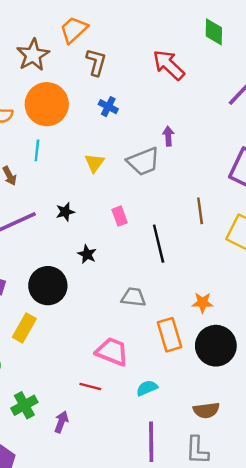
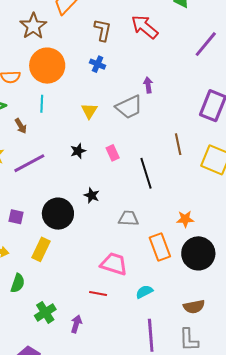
brown L-shape: (96, 62) -> (103, 30), moved
black star: (65, 212) -> (78, 151), moved
black star: (87, 254) -> (92, 195), moved

